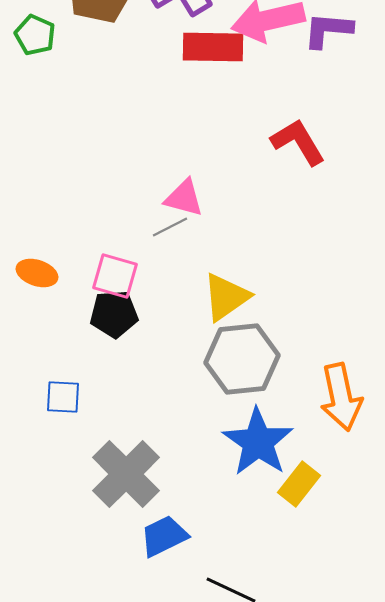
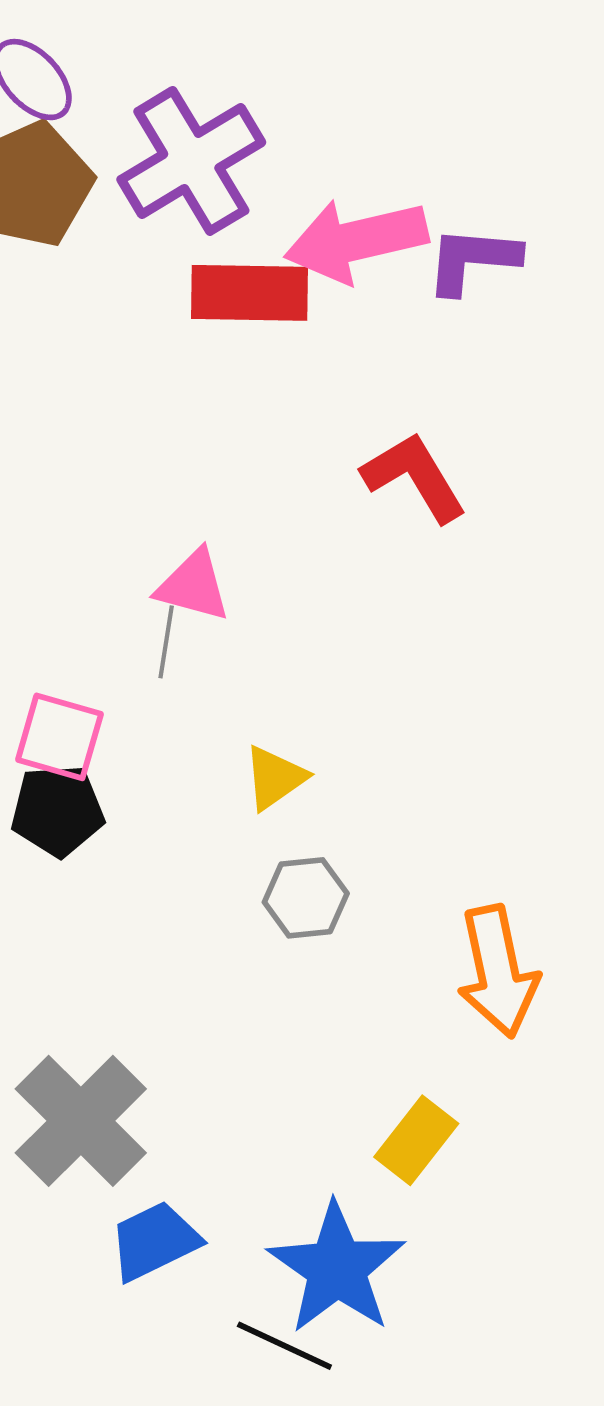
gray line: (170, 227) -> (166, 642), turned -54
yellow triangle: (226, 297) -> (275, 778), size x0.7
gray hexagon: (242, 359) -> (306, 898), size x0.6
blue star: (258, 442) -> (337, 1268), moved

